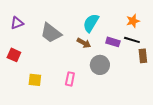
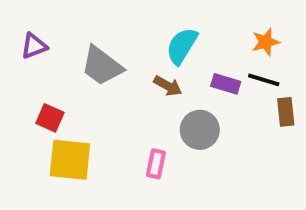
red square: (14, 55) -> (50, 118), moved
pink rectangle: (70, 79) -> (156, 164), moved
yellow square: (35, 80) -> (70, 160), size x1.6

